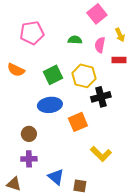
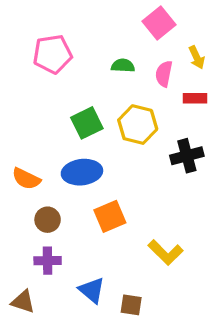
orange semicircle: (16, 70) -> (26, 179), moved
black cross: (101, 97) -> (187, 156), moved
orange square: (78, 122) -> (110, 216), moved

